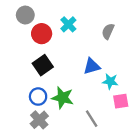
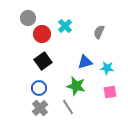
cyan star: (110, 81) -> (107, 68), moved
green star: (63, 98) -> (76, 86), moved
gray line: (92, 119) -> (68, 107), moved

